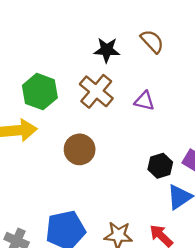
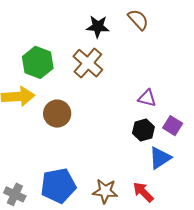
purple triangle: (144, 101) -> (147, 98), moved
brown circle: (80, 149) -> (57, 114), moved

